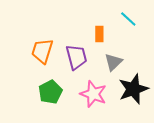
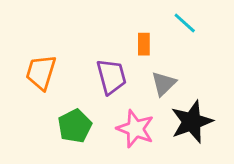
orange trapezoid: (42, 51) -> (41, 72), moved

